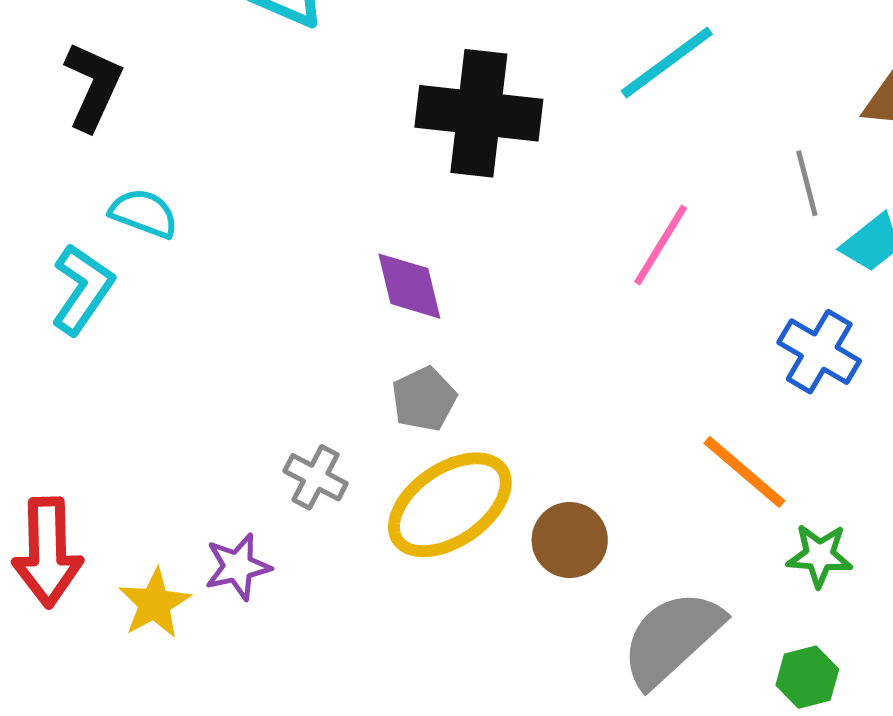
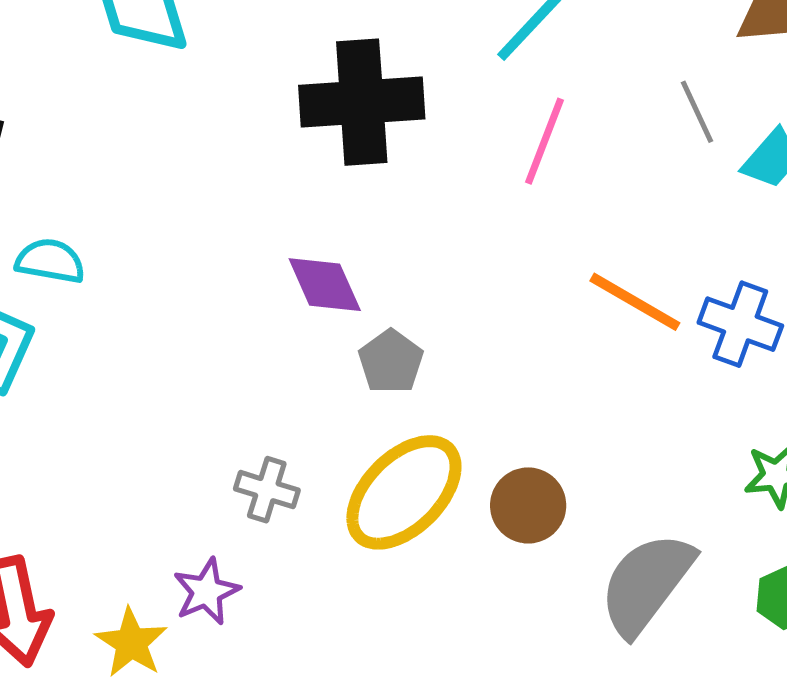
pink line: (661, 245) -> (544, 141), moved
blue cross: (819, 352) -> (740, 324), moved
gray pentagon: (424, 399) -> (391, 362), moved
orange line: (744, 472) -> (635, 302), moved

